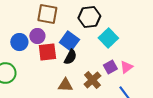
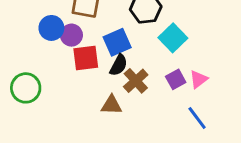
blue square: (69, 41) -> (117, 42), turned 30
blue circle: (19, 42) -> (51, 28), moved
brown cross: (92, 80) -> (136, 81), moved

